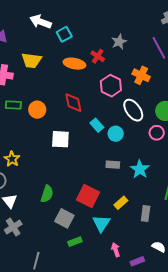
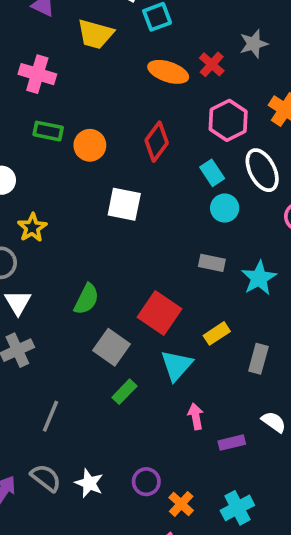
yellow trapezoid: (32, 60) -> (95, 34), moved
red diamond: (73, 103) -> (157, 142), turned 40
cyan rectangle: (97, 125) -> (212, 173), moved
green rectangle: (75, 242) -> (124, 392), turned -32

